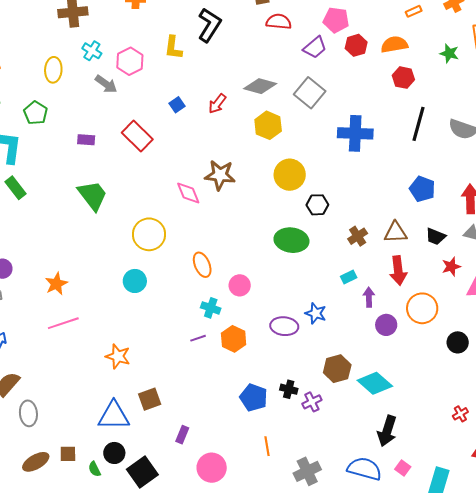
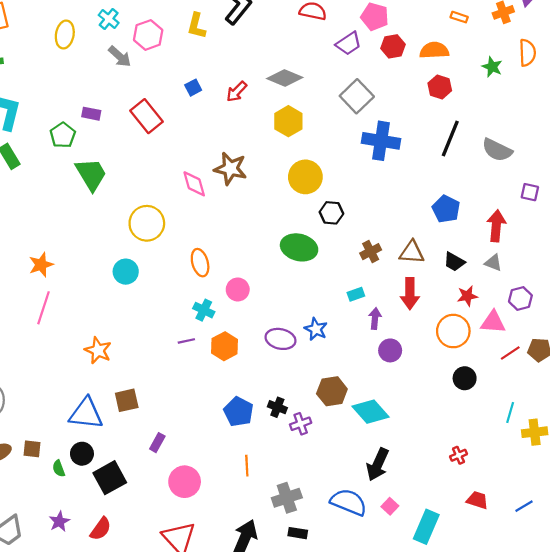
orange rectangle: (414, 11) -> (459, 17), turned 35
gray square: (310, 93) -> (357, 96), moved
green pentagon: (36, 113) -> (63, 135), moved
orange circle: (422, 308) -> (453, 331), moved
pink line: (63, 323) -> (44, 308), turned -60

